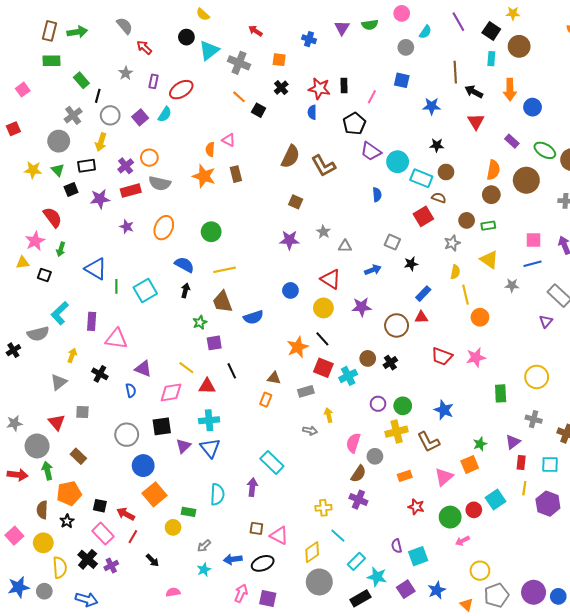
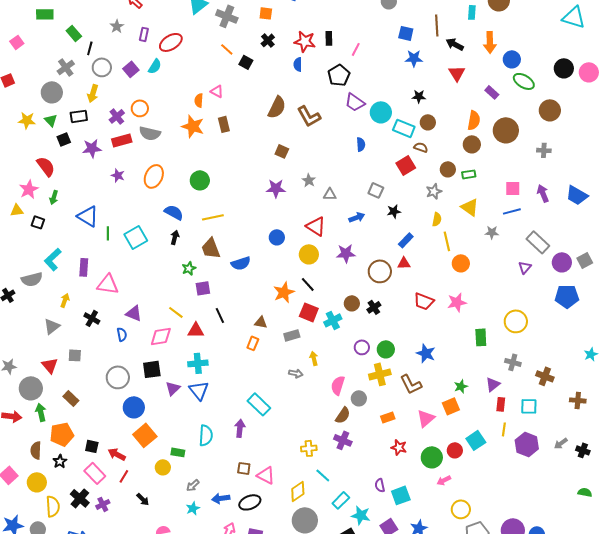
blue square: (402, 80) -> (406, 33), moved
green ellipse: (545, 150) -> (524, 81), moved

